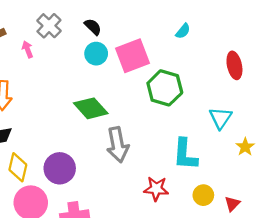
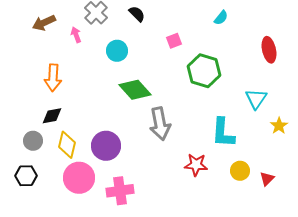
cyan circle: (96, 54) -> (117, 51), moved
pink square: (133, 56) -> (174, 41), size x0.5

